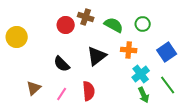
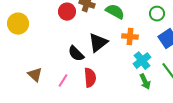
green circle: (143, 24) -> (157, 14), moved
black semicircle: (62, 64) -> (76, 54), moved
brown triangle: (34, 88) -> (35, 75), turned -35

